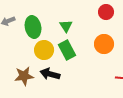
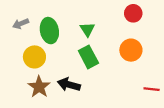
yellow circle: (44, 50) -> (34, 57), moved
brown star: (24, 76) -> (39, 87), turned -30

